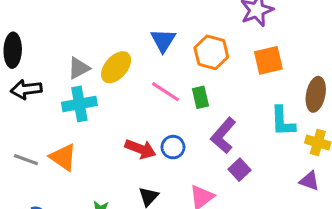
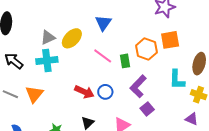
orange hexagon: (211, 52) -> (146, 49), moved
black arrow: (26, 89) -> (14, 61), moved, turned 42
orange triangle: (63, 157) -> (34, 94), turned 30

